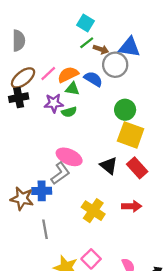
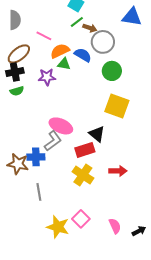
blue triangle: (129, 47) -> (132, 17), moved
pink line: (48, 73) -> (44, 36), moved, turned 70
green circle: (125, 110) -> (112, 71), moved
green semicircle: (69, 112) -> (17, 91), moved
red rectangle: (137, 168) -> (85, 150), moved, turned -66

